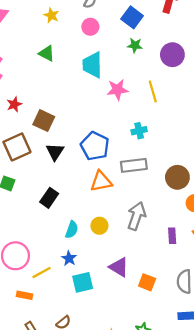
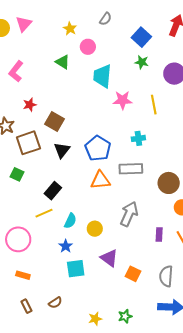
pink circle: (90, 27) -> (88, 47), moved
yellow circle: (99, 226) -> (95, 229), moved
yellow line: (42, 272) -> (44, 213), moved

